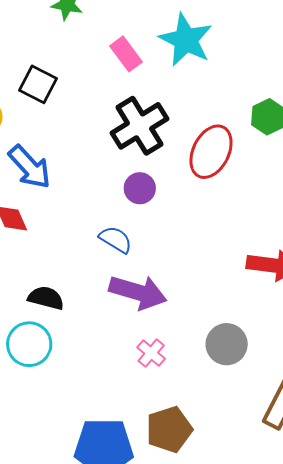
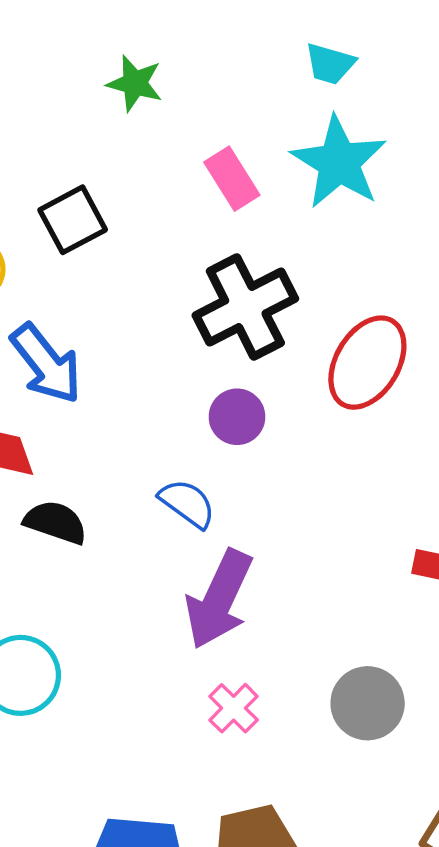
black square: (38, 84) -> (73, 220), turned 30
purple arrow: (138, 292) -> (219, 599), turned 94
black semicircle: (46, 298) -> (55, 522), moved

